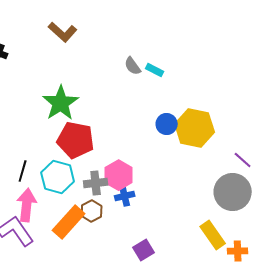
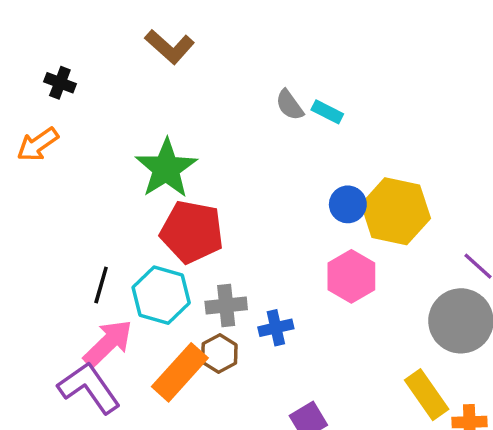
pink hexagon: (119, 175) -> (351, 276), moved
pink arrow: (27, 205) -> (108, 343), turned 40

